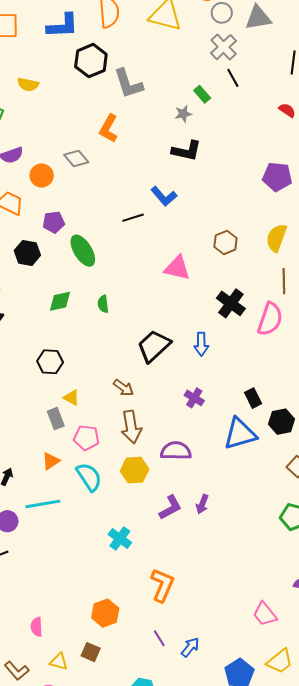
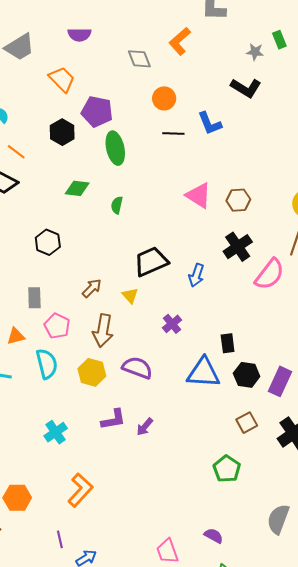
orange circle: (42, 175) -> (164, 98), moved
purple pentagon: (54, 222) -> (97, 112), size x1.4
brown hexagon: (225, 242) -> (238, 200), moved
brown arrow: (124, 388) -> (92, 288), moved, turned -100
yellow triangle: (71, 398) -> (130, 296), moved

